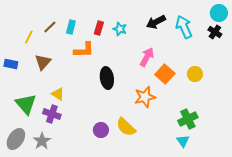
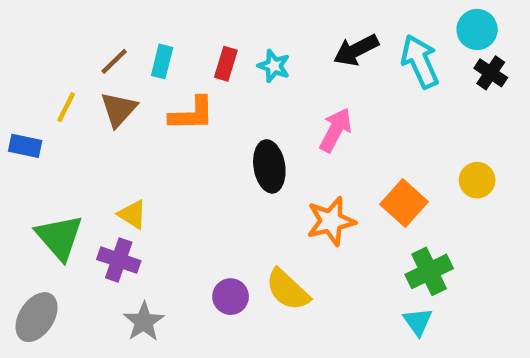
cyan circle: (219, 13) -> (477, 29), moved
yellow line: (29, 37) -> (66, 107), moved
brown triangle: (43, 62) -> (119, 109), moved
orange square: (165, 74) -> (404, 203), moved
yellow circle: (195, 74) -> (477, 180), moved
black ellipse: (107, 78) -> (269, 166), moved
gray star: (42, 141) -> (144, 322), moved

